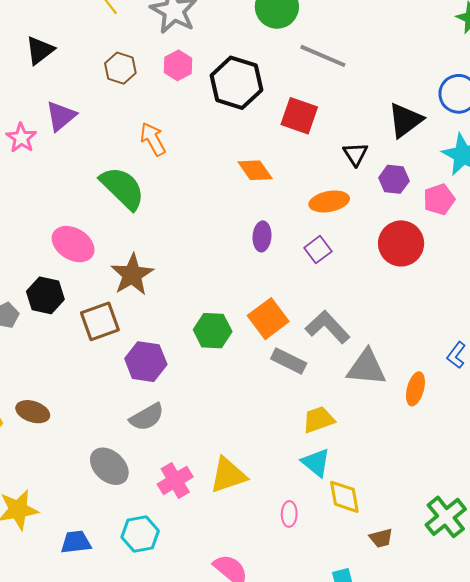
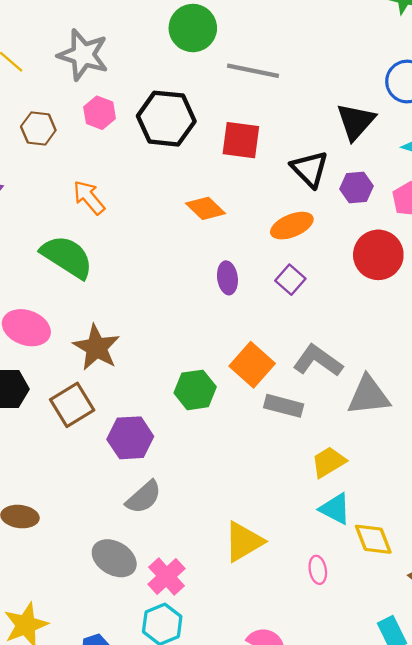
black triangle: (355, 154) -> (310, 169), size x1.4
pink cross: (175, 480) -> (167, 576), moved

